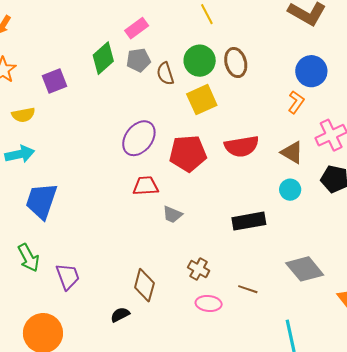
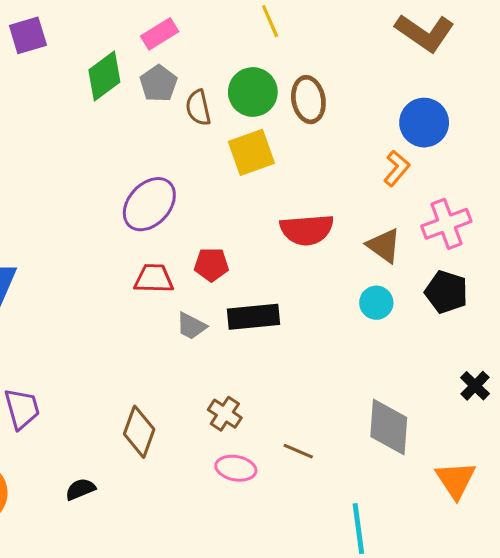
gray pentagon: (138, 60) -> (158, 83), turned -30
purple square: (54, 81) -> (28, 35), moved
red pentagon: (188, 153) -> (211, 265), moved, size x0.6
black rectangle: (249, 221) -> (254, 317), moved
gray diamond: (305, 269) -> (389, 427), turned 39
black semicircle: (120, 315) -> (80, 489), moved

